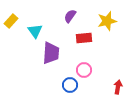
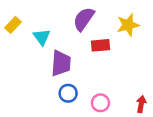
purple semicircle: (70, 16) -> (84, 19), size x1.5
pink circle: (84, 70) -> (100, 103), moved
blue circle: (70, 85) -> (68, 93), moved

